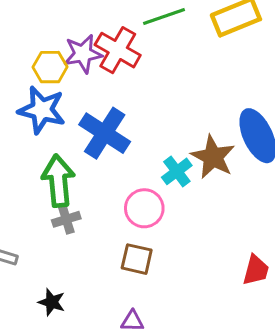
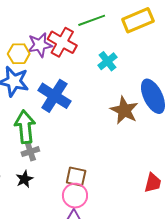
cyan cross: (177, 171) -> (107, 61), moved
pink circle: (144, 208) -> (75, 196), moved
black star: (52, 302) -> (24, 179), moved, turned 30

